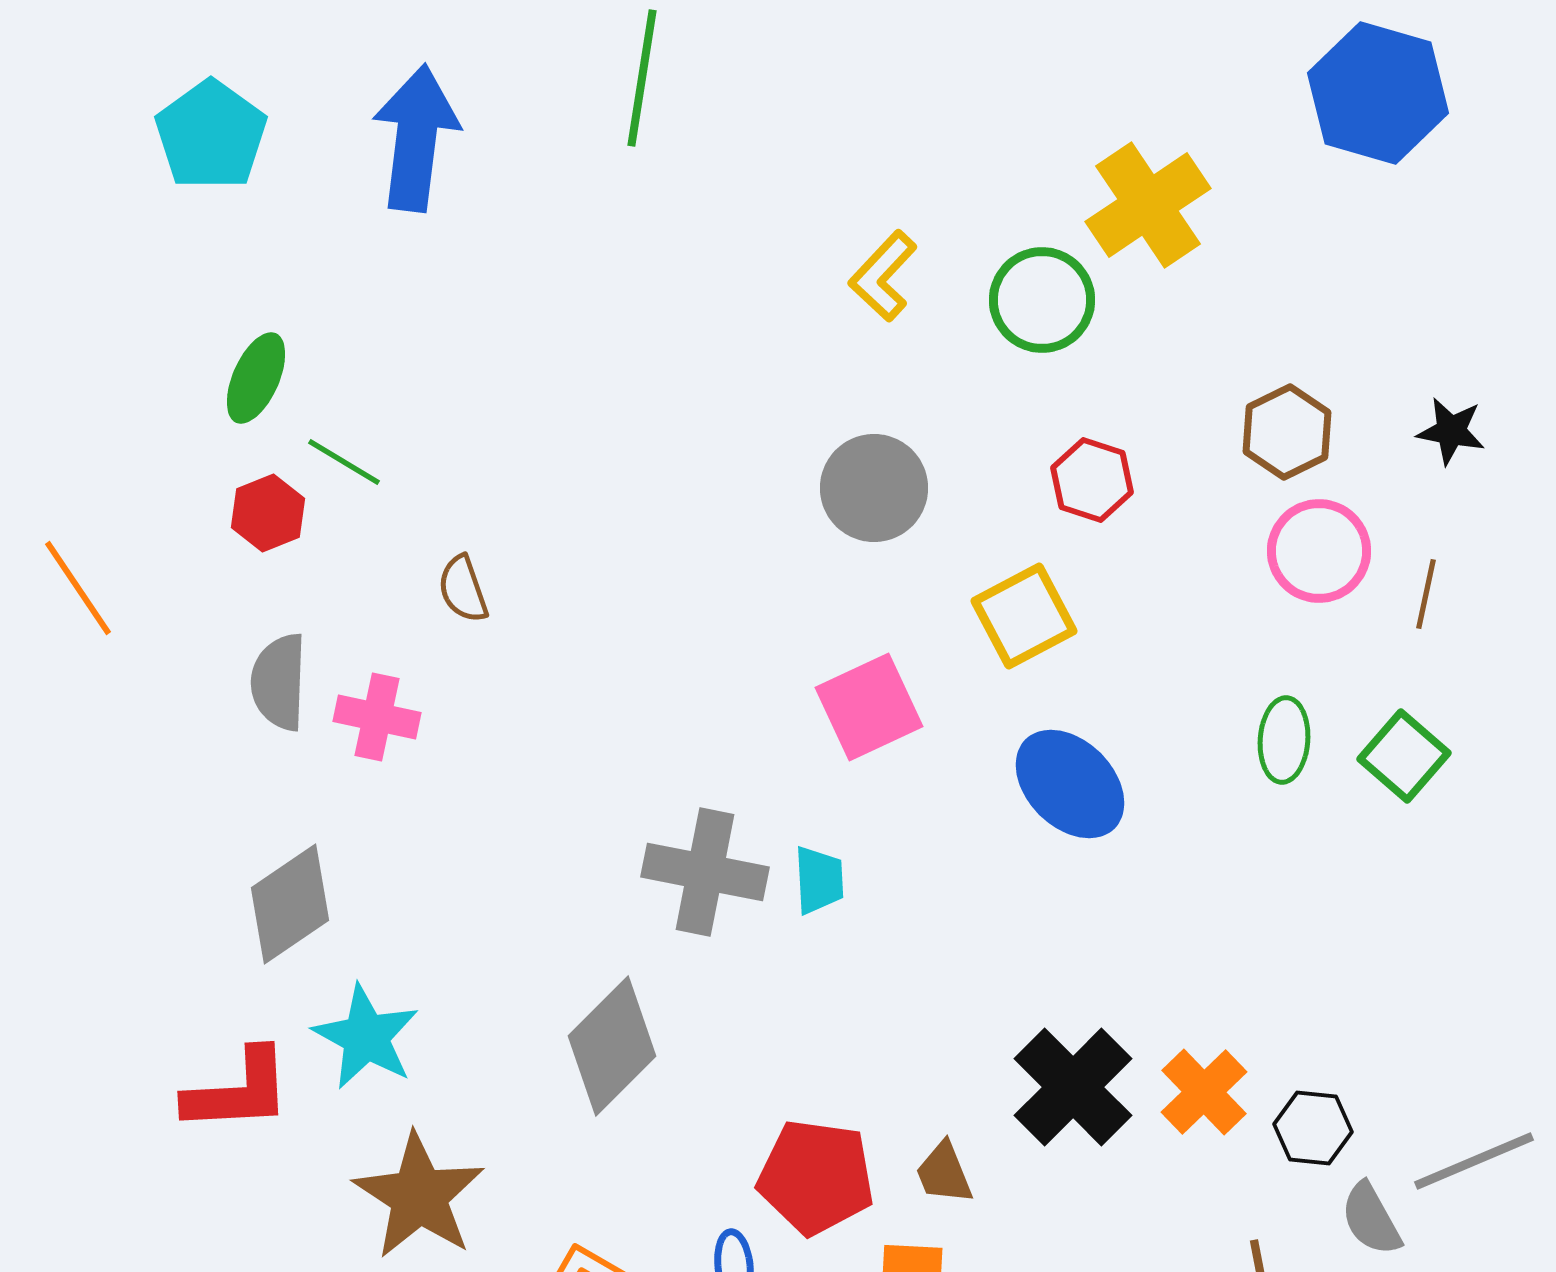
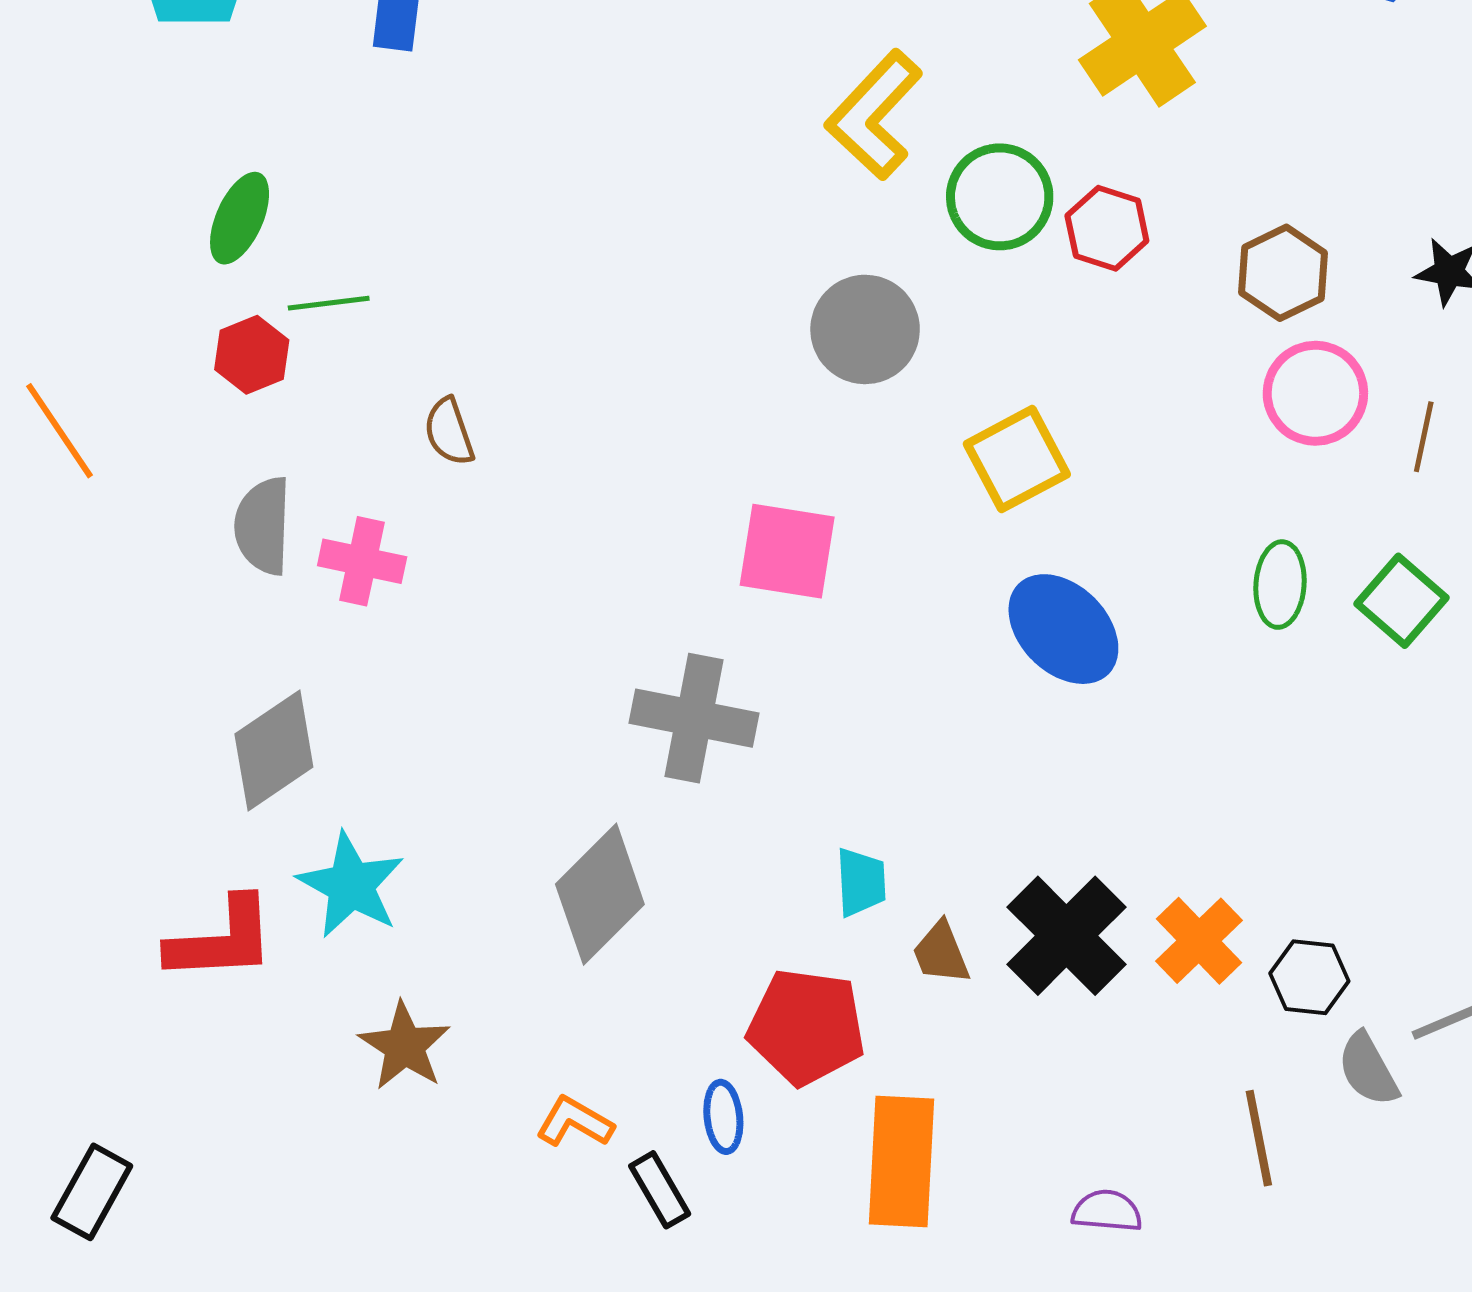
yellow L-shape: (883, 276) -> (874, 115), size x1.4
green circle: (1042, 300) -> (1000, 197), moved
green line: (344, 462) -> (329, 303), turned -38
red hexagon: (1092, 480) -> (1107, 228), moved
pink square: (869, 707) -> (787, 551), moved, turned 34
cyan trapezoid: (819, 880) -> (861, 882), moved
brown trapezoid: (944, 1173) -> (941, 953), moved
brown star: (419, 1196) -> (405, 1046), size x0.7

